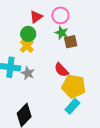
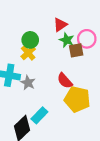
pink circle: (60, 15) -> (87, 39), moved
red triangle: (36, 17) -> (60, 25), moved
cyan rectangle: (72, 106) -> (39, 115), moved

